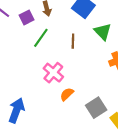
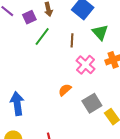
pink cross: (53, 73) -> (85, 65), moved
blue arrow: (16, 110) -> (17, 104), turned -30

